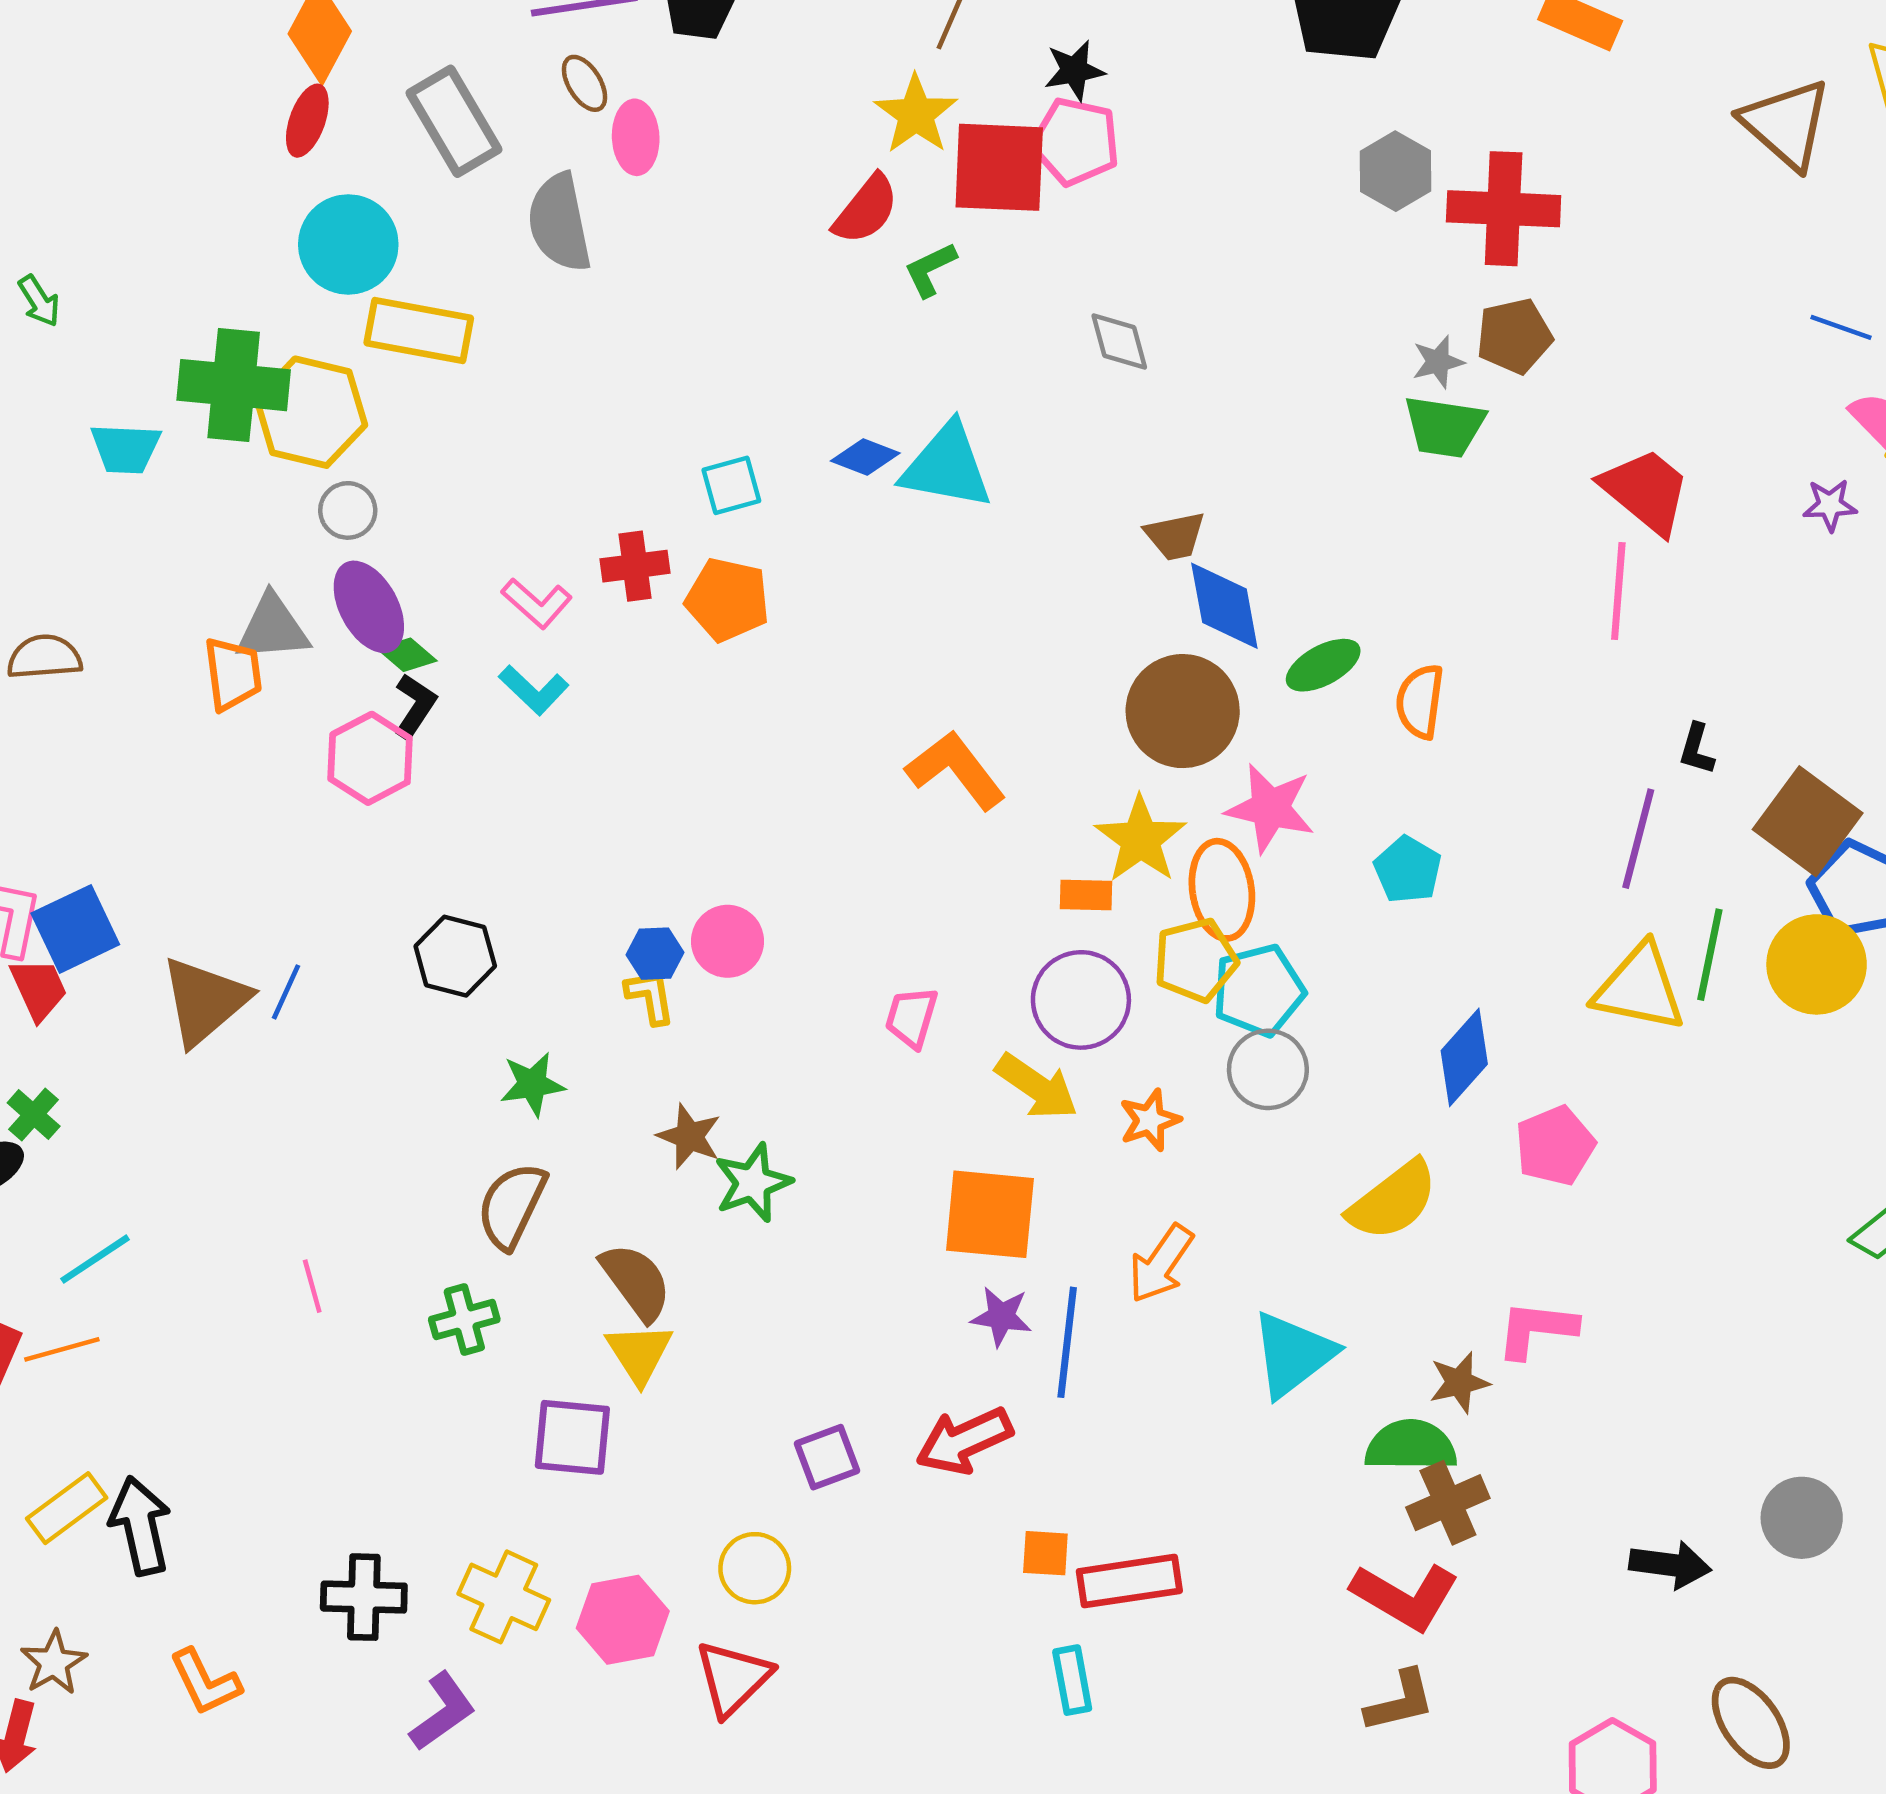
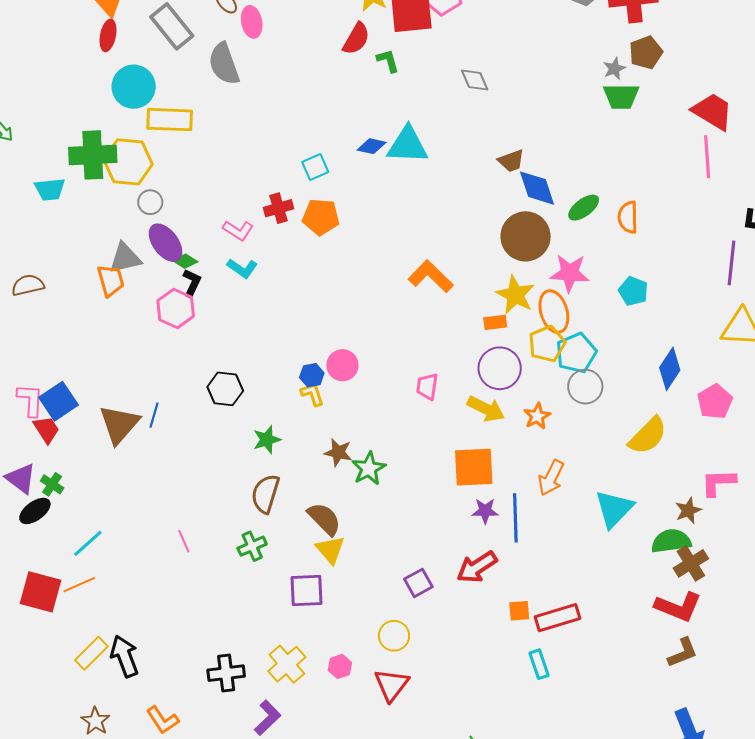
green L-shape: (930, 270) -> (388, 61), turned 108
yellow cross: (504, 1597) -> (287, 664), turned 33
pink hexagon: (623, 1620) -> (340, 666), size x0.6

